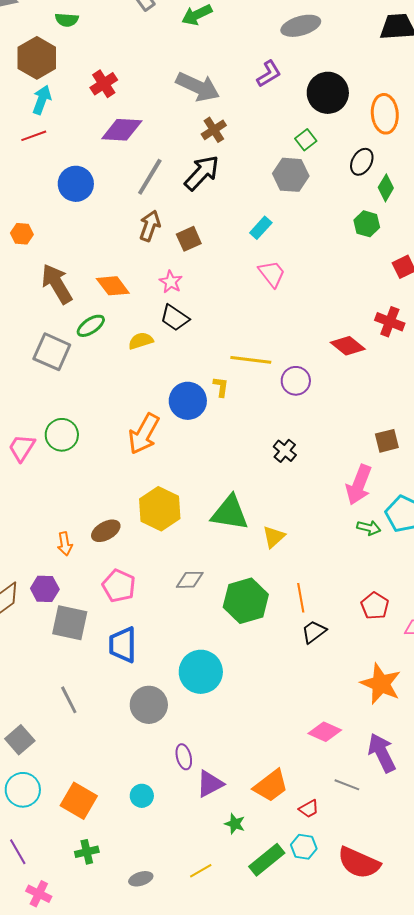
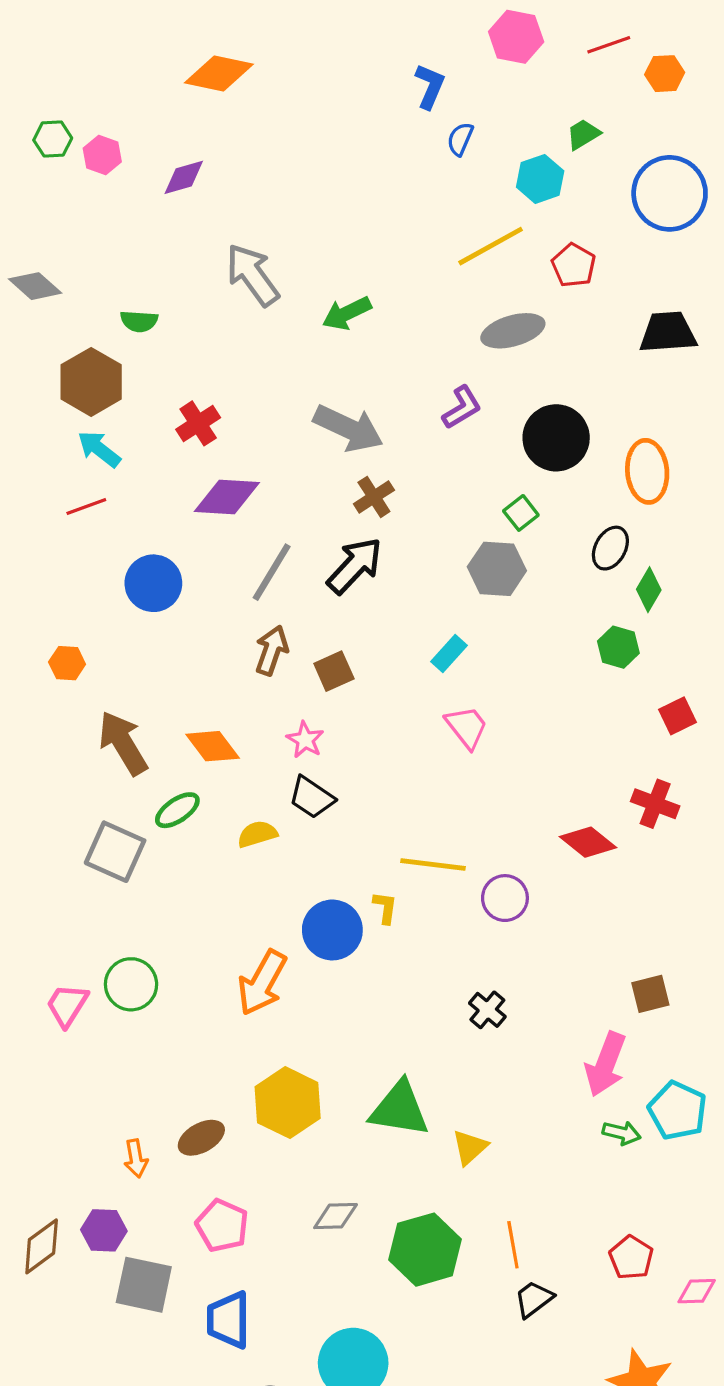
cyan arrow: (42, 100) -> (99, 449), turned -72

